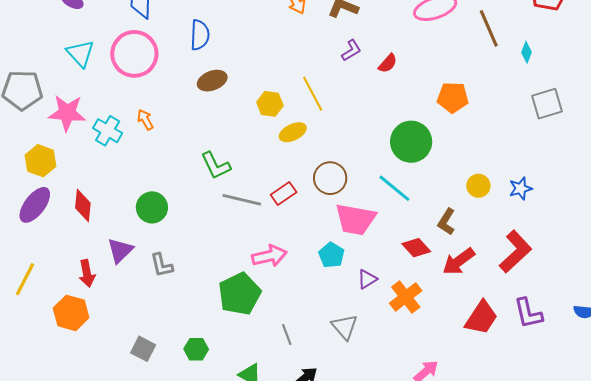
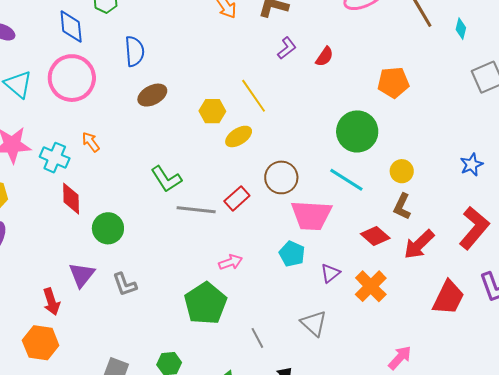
yellow circle: (478, 186) -> (402, 171), moved
red diamond: (83, 205) -> (71, 199), moved
pink arrow: (269, 256) -> (231, 262), size x0.7

